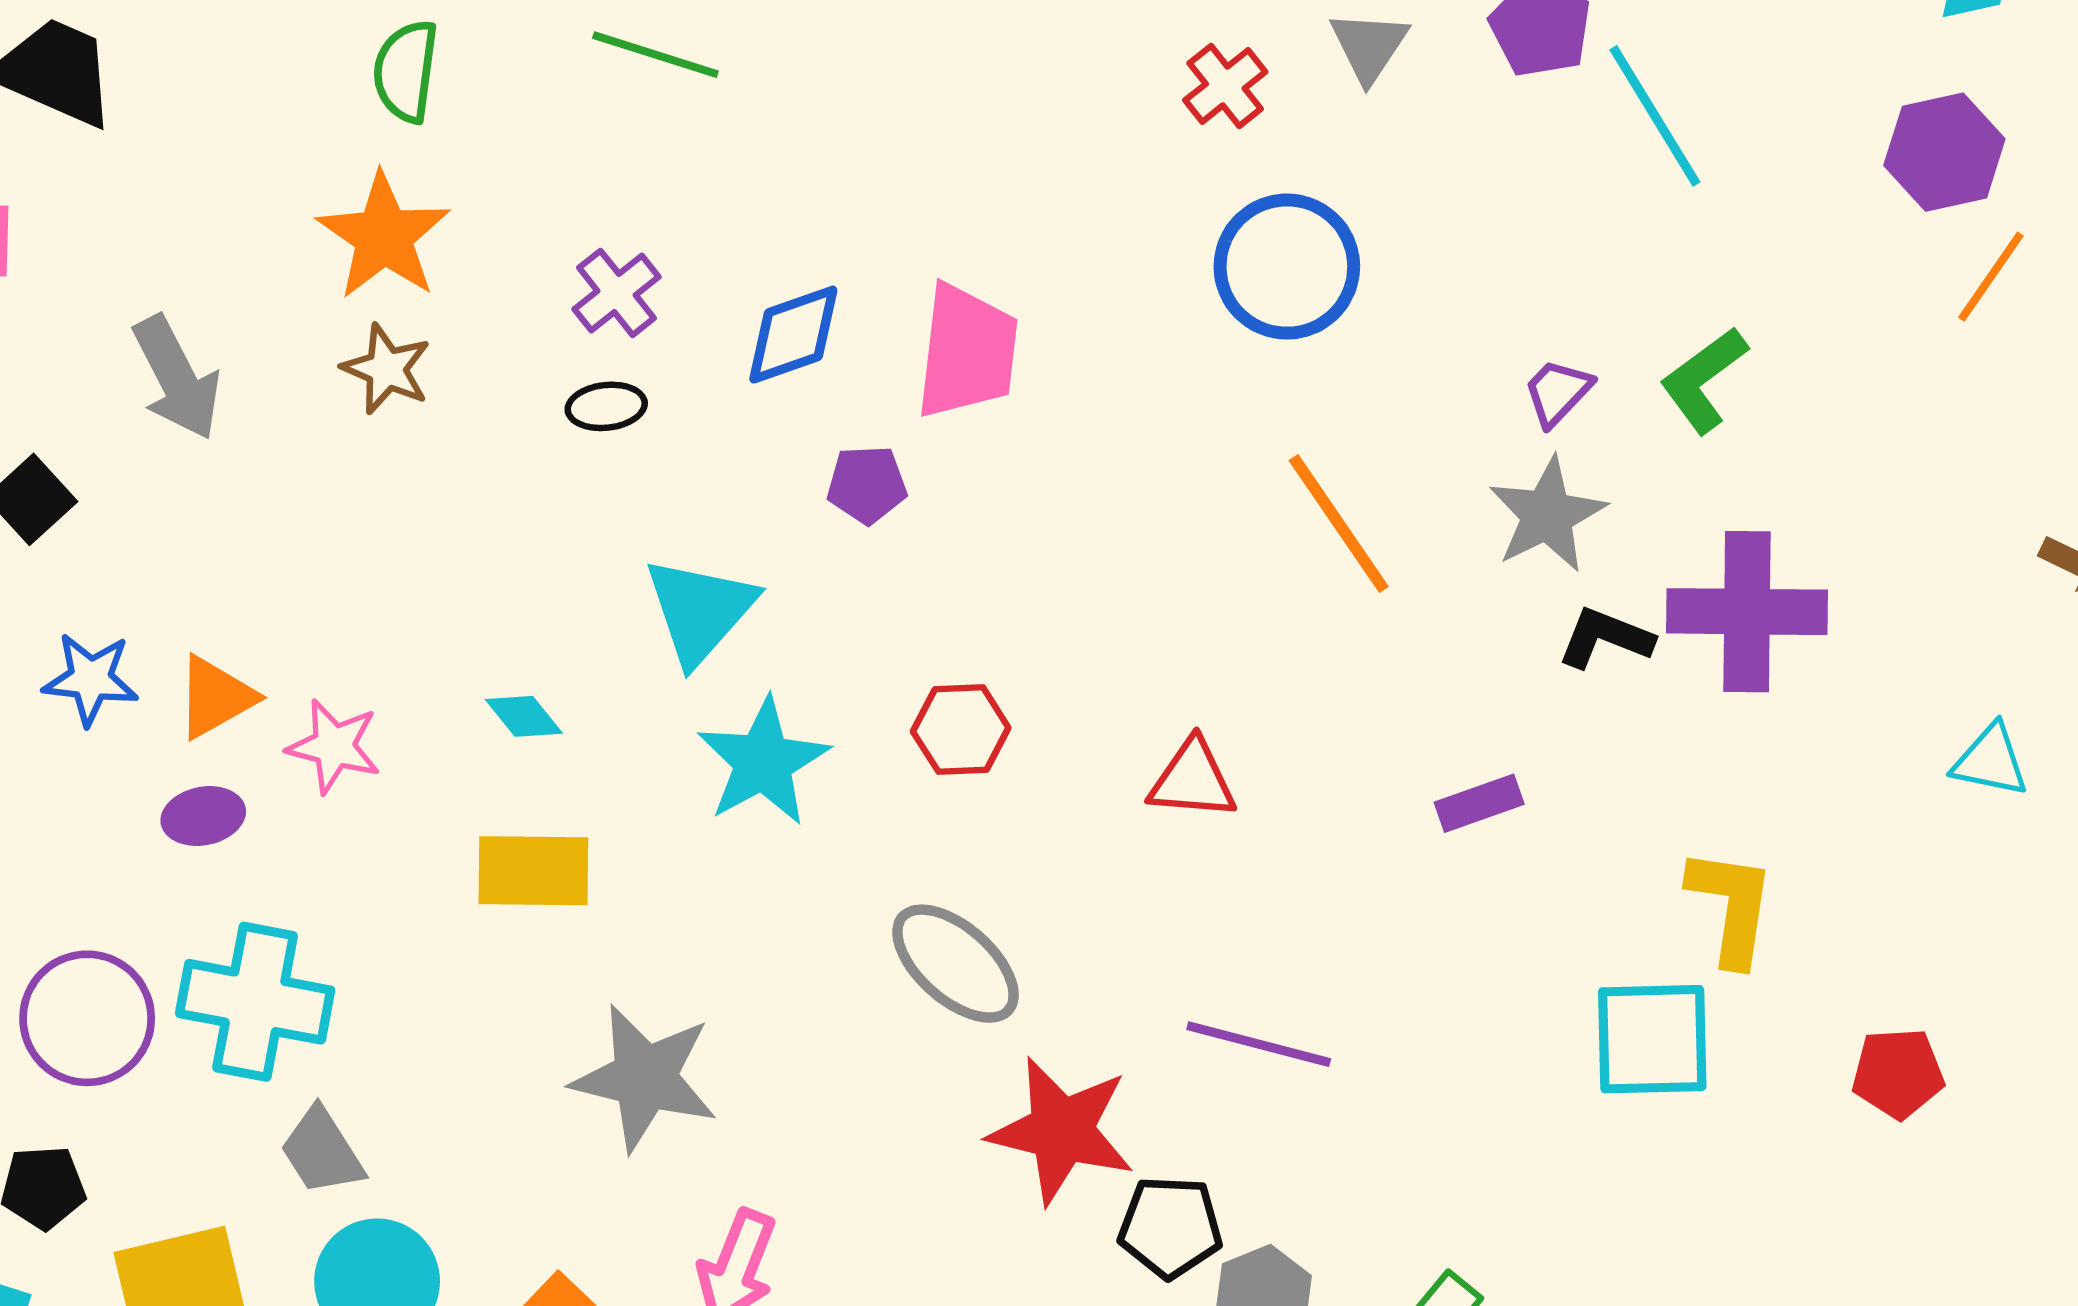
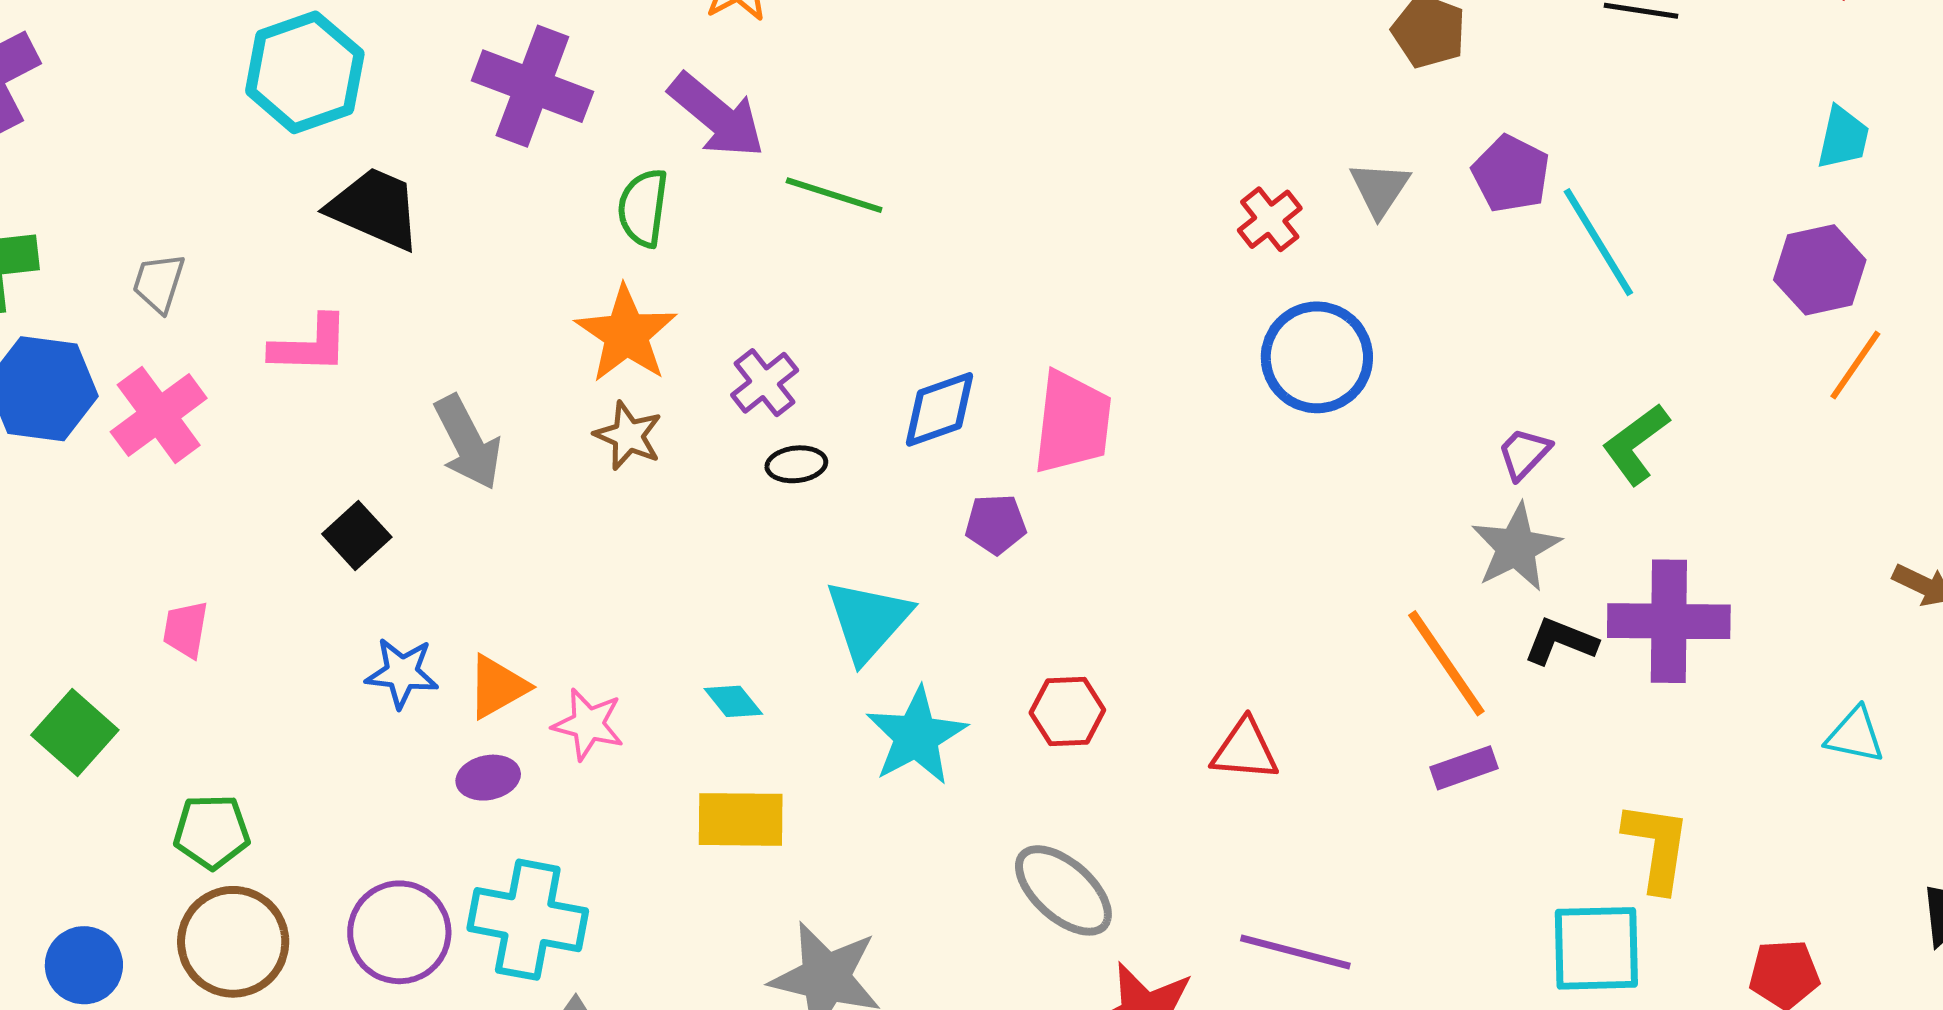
purple cross: (617, 293) -> (765, 383), moved
orange line: (1339, 524) -> (1446, 663), moved

